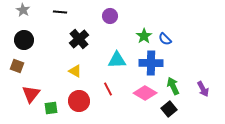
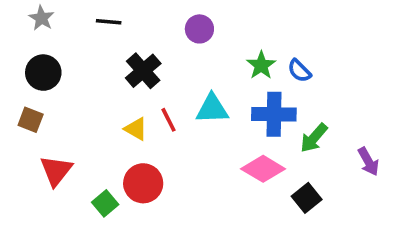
green arrow: (173, 86) -> (314, 138), moved, turned -114
red line: (108, 89) -> (169, 120), moved
green square: (51, 108) -> (105, 203), moved, turned -32

